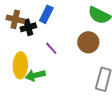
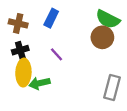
black cross: (28, 27) -> (20, 50), moved
brown circle: (88, 42) -> (102, 37), moved

